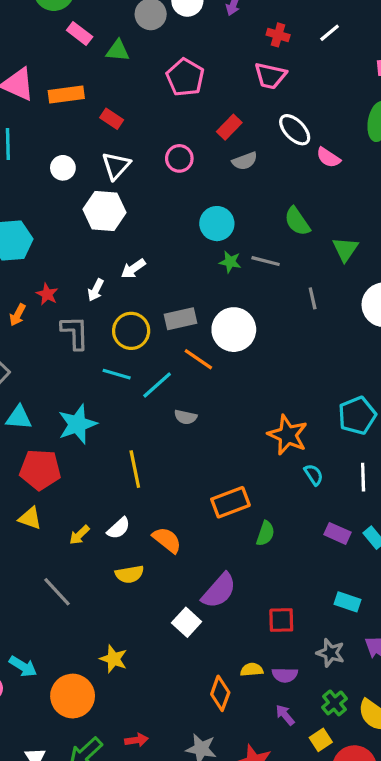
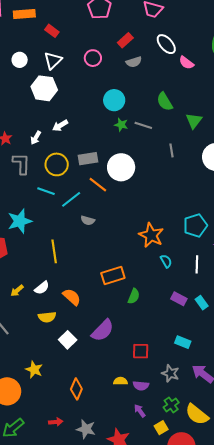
white square: (187, 622) -> (68, 340), moved
orange diamond: (220, 693) -> (76, 389), moved
red arrow: (136, 740) -> (56, 422), moved

